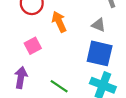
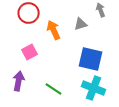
gray triangle: (98, 25) -> (81, 24), moved, turned -40

